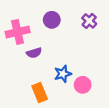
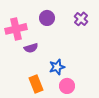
pink circle: (83, 85) -> (67, 86), moved

